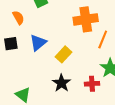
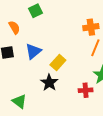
orange cross: (86, 19) -> (91, 27), moved, size x0.7
black star: (61, 83) -> (49, 83), moved

